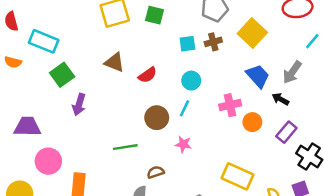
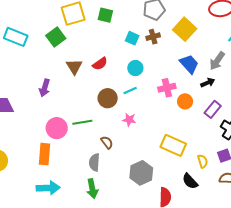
cyan square: (187, 44) -> (132, 38), turned 32
brown triangle: (114, 62) -> (74, 67), moved, turned 36
green square: (62, 75) -> (56, 37), moved
black arrow: (280, 99) -> (208, 83), turned 128
cyan line: (185, 108) -> (130, 91), turned 40
pink circle: (48, 161) -> (57, 128), moved
brown semicircle: (156, 172) -> (107, 142), turned 72

